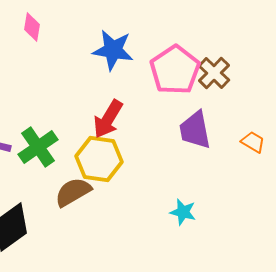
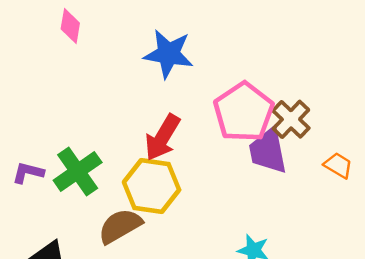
pink pentagon: (175, 70) -> (244, 112), moved
brown cross: (214, 73) -> (291, 119), moved

